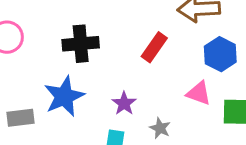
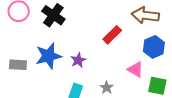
black cross: (81, 44) -> (53, 15), moved, turned 30
purple star: (124, 103) -> (78, 60), moved

